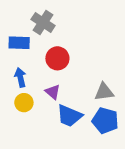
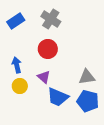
gray cross: (43, 22) -> (51, 19), moved
blue rectangle: (19, 43) -> (16, 21), moved, turned -36

